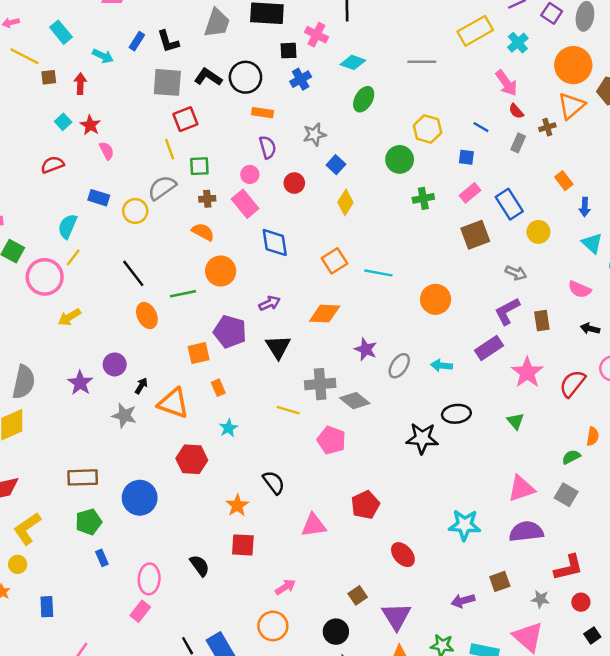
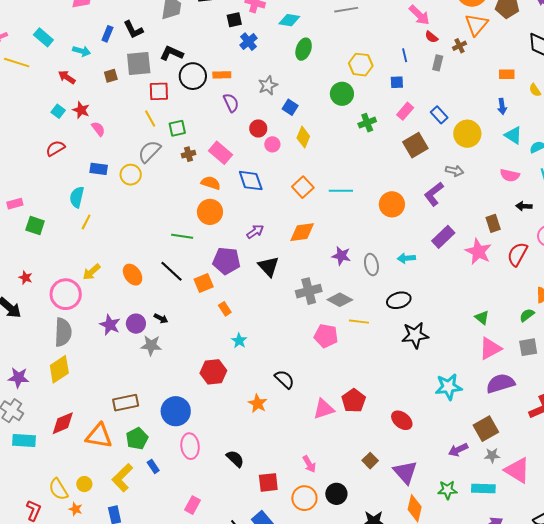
brown square: (49, 77) -> (111, 76), moved
black circle: (245, 77) -> (193, 76), moved
red arrow: (80, 84) -> (67, 77), turned -48
red square: (185, 119) -> (159, 91), turned 30
blue line: (481, 127) -> (405, 55), turned 56
pink circle: (250, 174) -> (272, 144), moved
orange rectangle: (564, 181) -> (507, 74), moved, turned -42
blue rectangle: (509, 204) -> (439, 115), size x0.7
orange semicircle: (203, 232) -> (211, 183), moved
yellow circle: (538, 232) -> (467, 134), size x1.4
black line: (133, 273) -> (171, 271), moved
pink circle: (45, 277) -> (66, 294), moved
green line: (183, 294) -> (182, 236), turned 30
purple L-shape: (507, 311) -> (434, 194), moved
orange ellipse: (147, 316) -> (133, 275), moved
brown rectangle: (542, 321) -> (493, 223), moved
purple circle: (115, 364) -> (136, 324), moved
gray ellipse: (399, 366) -> (371, 265), turned -35
black arrow: (141, 386) -> (161, 318), turned 96
orange triangle: (173, 403) -> (99, 436), moved
yellow line: (288, 410) -> (359, 322), moved
black ellipse: (456, 414) -> (399, 300), moved
green triangle: (516, 421) -> (482, 318), moved
black star: (422, 438) -> (415, 335), moved
gray square: (566, 495) -> (528, 347), turned -30
red pentagon: (365, 505) -> (354, 401), moved
yellow L-shape: (27, 529) -> (122, 478), moved
red square: (243, 545) -> (268, 482), moved
pink ellipse: (149, 579) -> (190, 446), moved
brown square: (500, 581) -> (486, 429), size x1.4
pink arrow: (285, 587) -> (309, 464), turned 102
gray star: (540, 599) -> (492, 455), moved
black circle: (336, 632) -> (336, 494), moved

